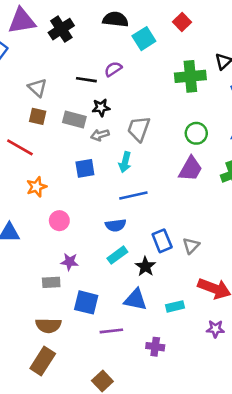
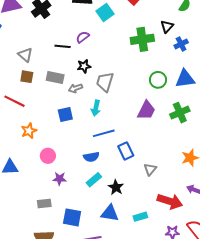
black star: (101, 108) -> (84, 66), moved
green circle: (196, 133) -> (158, 80), moved
blue rectangle: (162, 241) -> (126, 151), moved
purple star: (70, 262) -> (60, 179), moved

